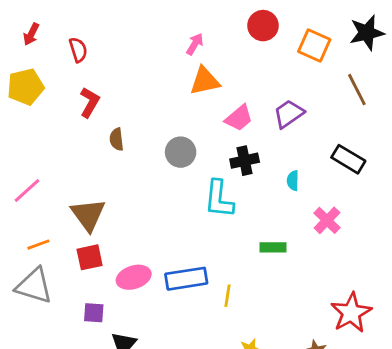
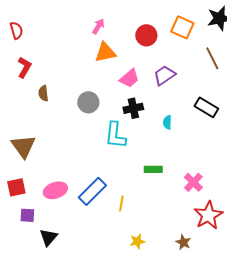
red circle: (263, 26) -> (146, 35), moved
pink cross: (327, 220) -> (193, 182), moved
red square: (90, 257) -> (16, 187), moved
blue rectangle: (186, 279) -> (92, 191), turned -36

